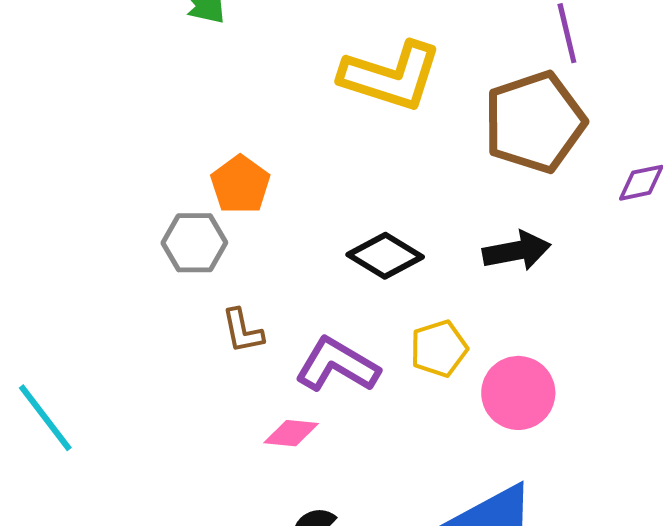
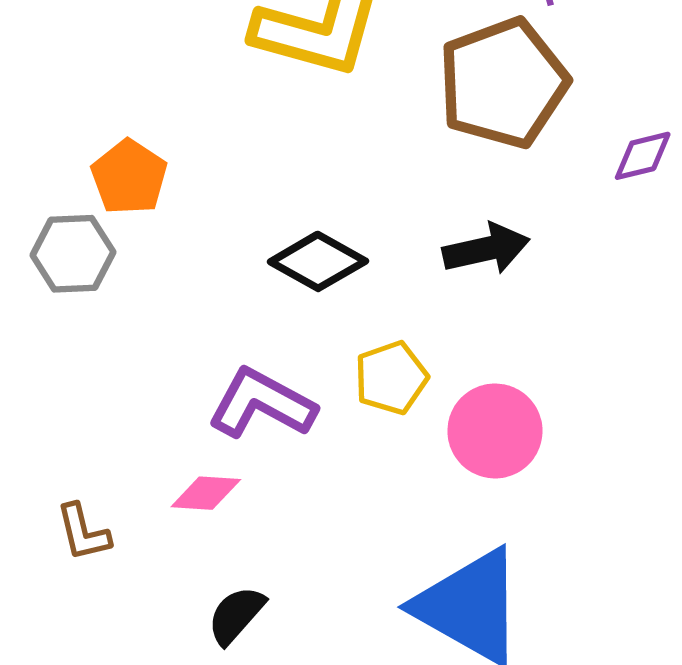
brown L-shape: (243, 331) -> (83, 532), moved

